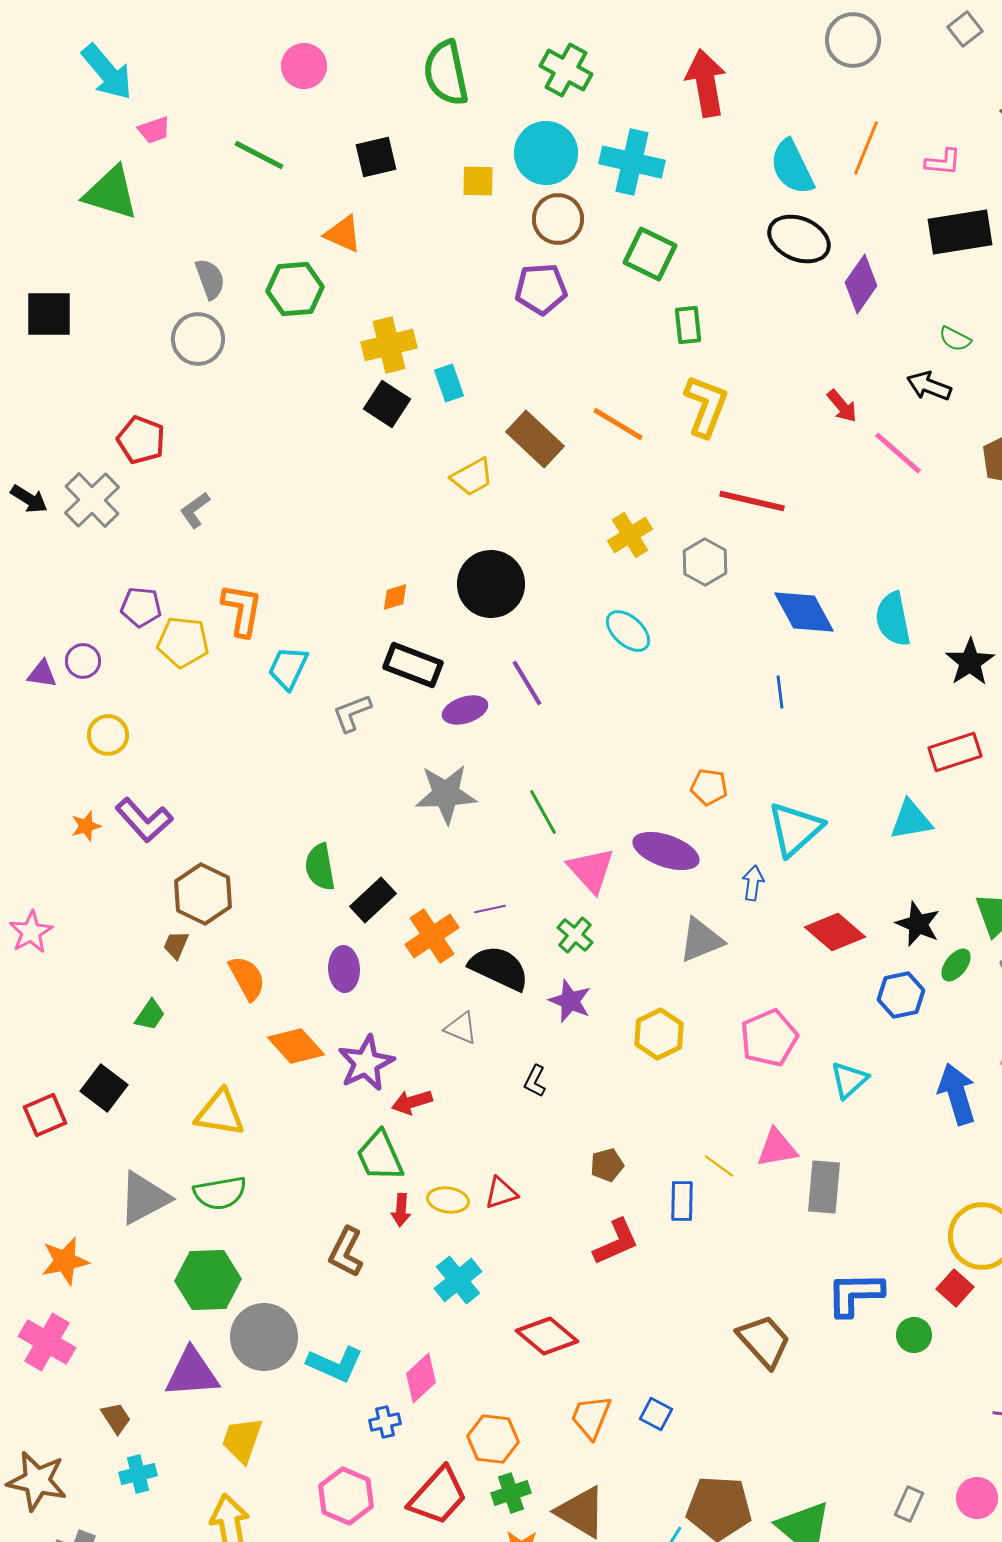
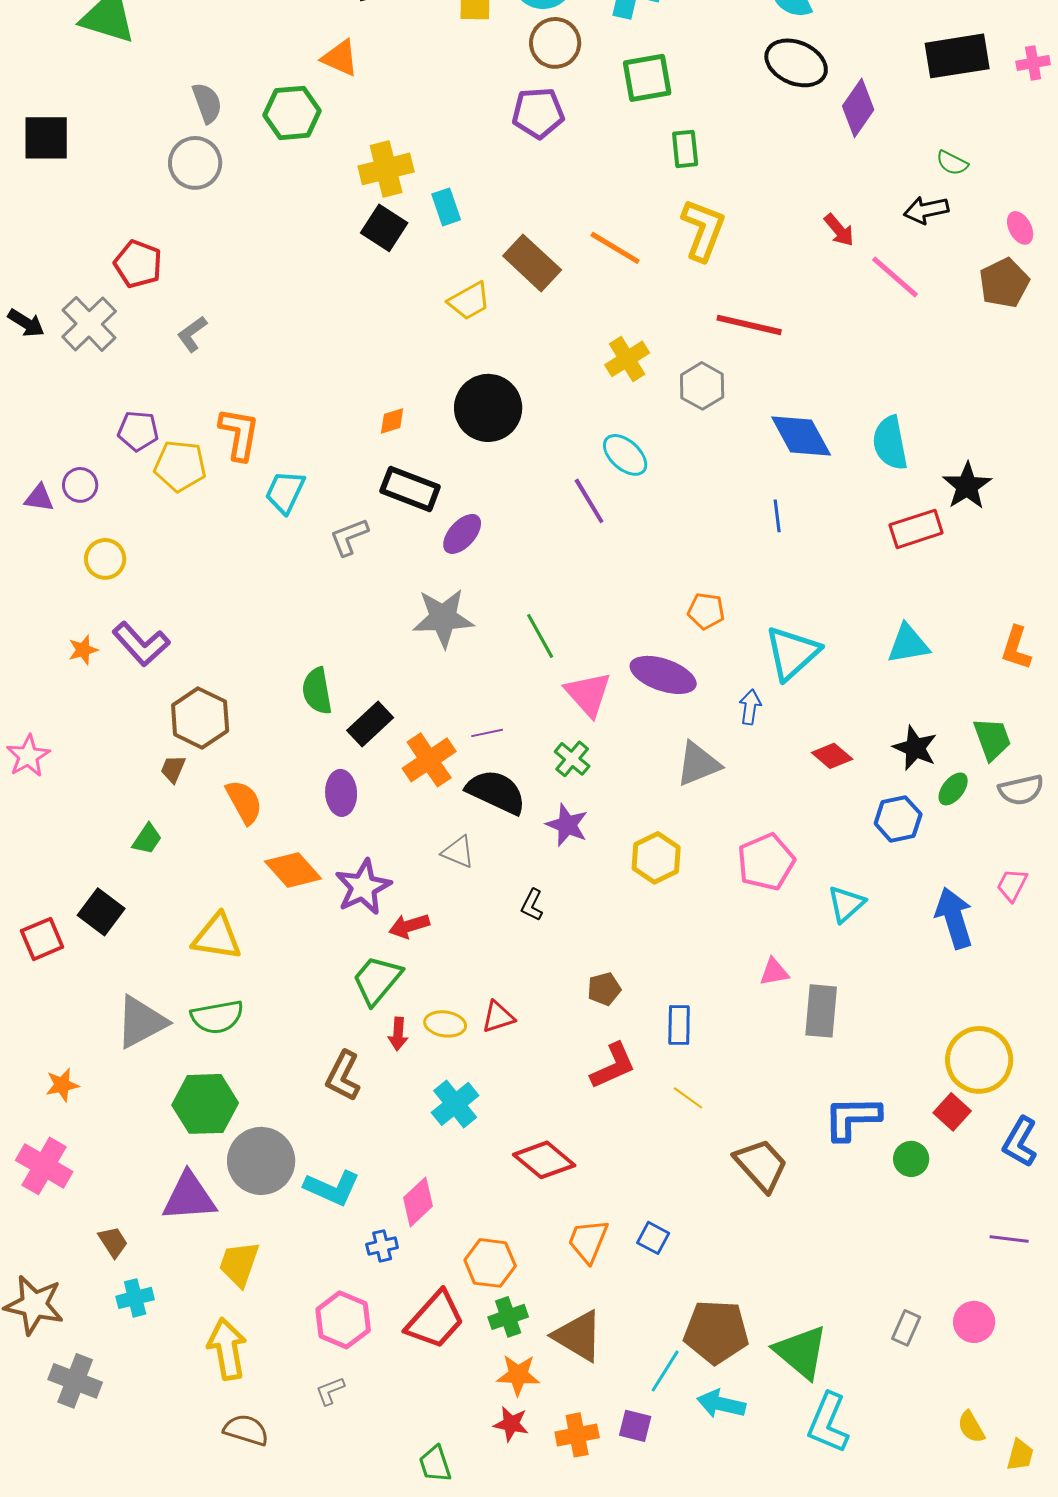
green square: (650, 254) -> (647, 78), turned -36
black arrow: (929, 386) -> (926, 210), turned -33
purple line: (527, 683) -> (589, 501), moved
purple ellipse: (465, 710) -> (462, 534), turned -30
red rectangle: (955, 752) -> (916, 529), moved
red diamond: (835, 932) -> (832, 756), size x0.7
pink triangle: (777, 1148) -> (774, 972), size x0.7
green trapezoid: (380, 1156) -> (377, 980), turned 64
yellow line: (719, 1166) -> (688, 1098), moved
orange star: (65, 1261) -> (62, 1085), size x0.7

